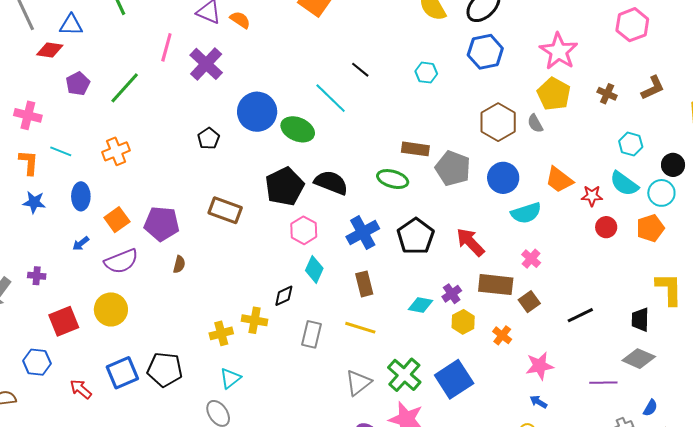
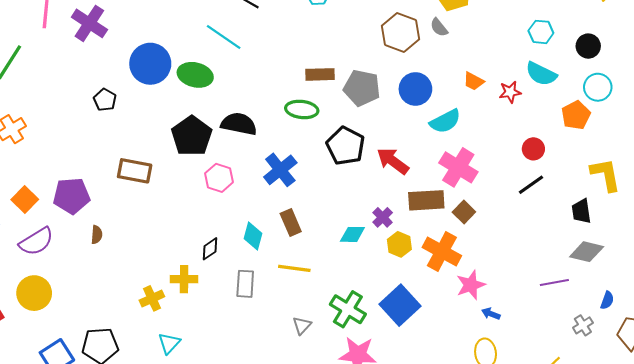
orange trapezoid: (559, 180) -> (474, 81), size x0.7
cyan circle: (661, 193) -> (598, 87), moved
red circle: (606, 227) -> (533, 149), moved
black pentagon: (416, 236) -> (345, 146), moved
pink cross: (531, 259) -> (458, 167), size x1.8
cyan diamond: (314, 269) -> (253, 236), moved
black line: (580, 315) -> (531, 185), moved
orange cross: (502, 335) -> (442, 252), size x1.8
pink star: (540, 366) -> (471, 285), moved
gray triangle: (358, 383) -> (302, 325), size x0.7

